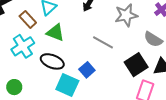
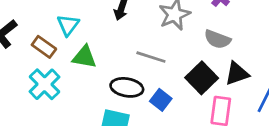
black ellipse: (52, 61) -> (127, 87), moved
blue square: (87, 70) -> (161, 100), moved

